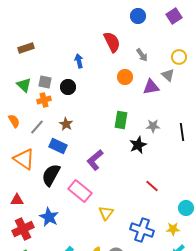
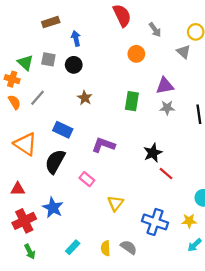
brown rectangle: (26, 48) -> (51, 22), moved
blue arrow: (79, 61) -> (76, 38), moved
purple triangle: (151, 87) -> (165, 86), moved
orange cross: (44, 100) -> (12, 79), moved, turned 32
brown star: (66, 124) -> (85, 98), moved
gray line: (37, 127) -> (37, 98), moved
black star: (138, 145) -> (153, 153), moved
purple L-shape: (95, 160) -> (103, 145), turned 60
pink rectangle: (80, 191) -> (87, 179), size x0.6

